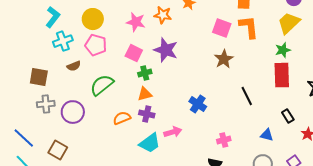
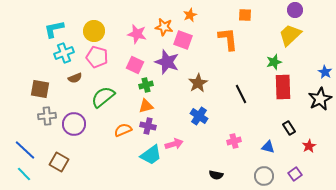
cyan L-shape: (53, 17) -> (54, 29), turned -140
orange L-shape: (249, 27) -> (228, 39), moved
pink square: (222, 28) -> (183, 40), moved
green star: (283, 50) -> (274, 62), moved
brown star: (224, 59) -> (198, 83), moved
black line: (247, 96) -> (241, 94), moved
pink cross: (224, 140) -> (234, 141), moved

